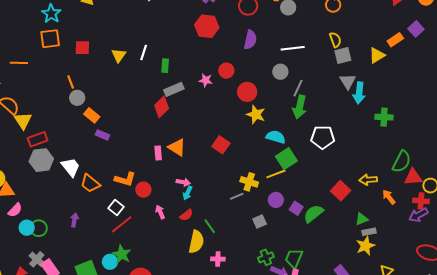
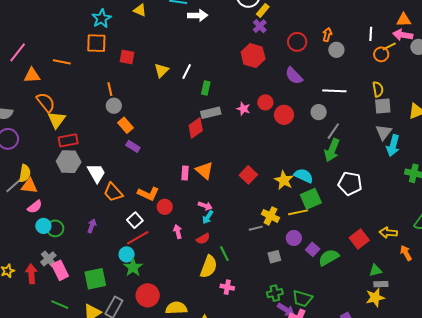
purple semicircle: (250, 40) -> (294, 76), turned 114
red circle: (247, 92) -> (284, 115), moved
yellow star: (256, 115) -> (284, 180), moved
green trapezoid: (294, 258) -> (302, 299), turned -105
cyan circle: (110, 262) -> (127, 254), moved

